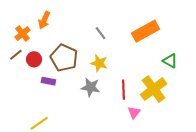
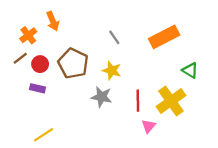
orange arrow: (44, 20) -> (53, 21), turned -48
purple rectangle: (48, 81) -> (38, 88), moved

